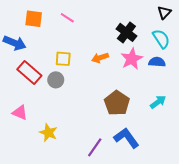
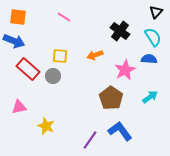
orange square: (34, 19) -> (18, 17), moved
pink star: (132, 59) -> (125, 70), moved
pink triangle: (20, 113) -> (19, 107), turned -35

